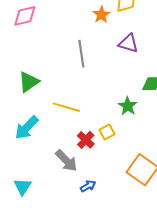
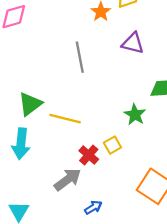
green triangle: (29, 82) -> (30, 104), moved
cyan arrow: (27, 128) -> (21, 144), turned -36
gray arrow: (66, 161) -> (68, 179), turned -80

